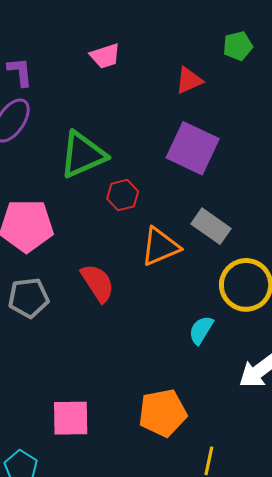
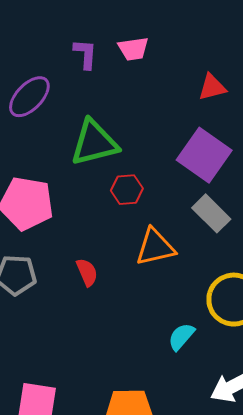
purple L-shape: (20, 72) -> (85, 54), moved
gray rectangle: (211, 226) -> (211, 213), moved
red semicircle: (98, 283) -> (87, 272), size x0.7

